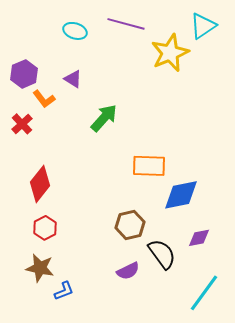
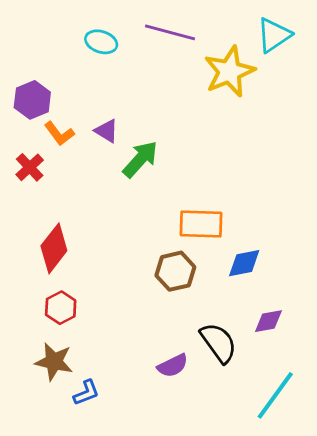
purple triangle: (73, 79) -> (107, 131), moved
blue diamond: (181, 195) -> (244, 263), size x0.7
brown hexagon: (130, 225) -> (175, 271), moved

